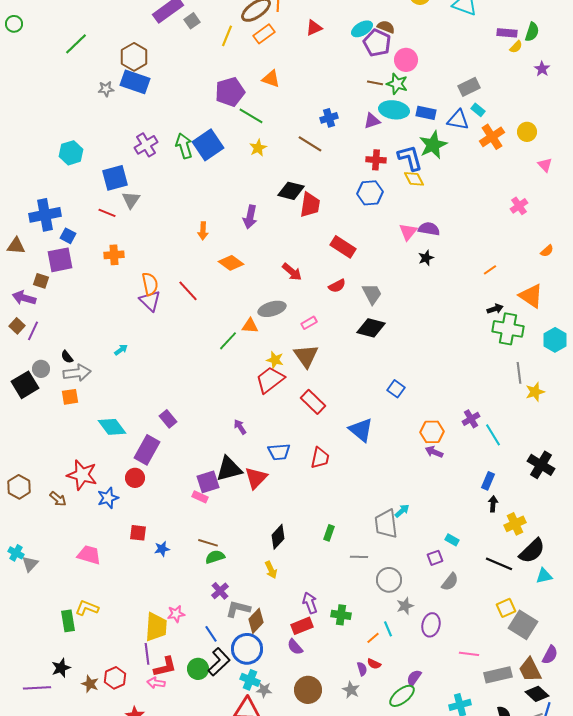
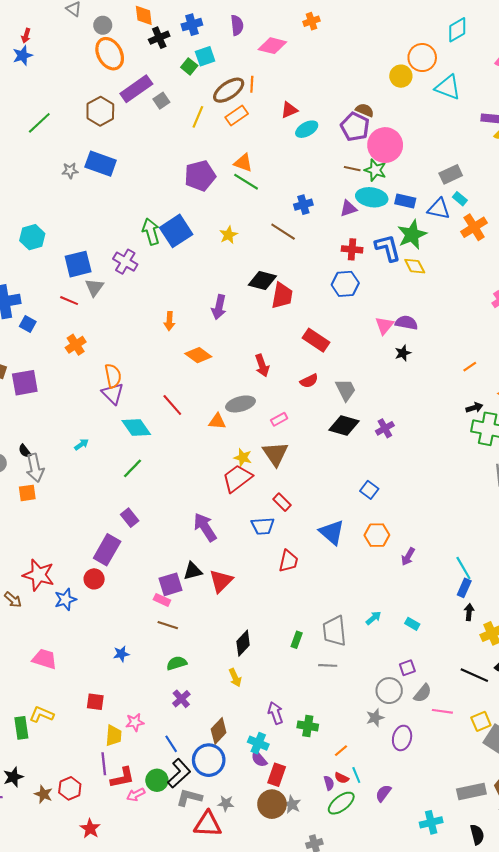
cyan ellipse: (362, 29) -> (307, 129), moved
brown hexagon: (134, 57) -> (100, 111), moved
pink circle: (406, 60) -> (385, 145), size x1.4
green line: (251, 116) -> (246, 182), moved
purple cross: (146, 145) -> (125, 262), moved, turned -30
yellow diamond: (414, 179) -> (415, 266), moved
orange cross: (114, 255) -> (76, 345), turned -30
purple square: (60, 260) -> (25, 383), moved
red arrow: (292, 272) -> (262, 365), turned 30
red line: (188, 291) -> (172, 405), moved
green line: (228, 341) -> (132, 468), moved
gray arrow: (77, 373) -> (35, 468), turned 84
red rectangle: (313, 402) -> (282, 502), size x0.7
purple cross: (471, 419) -> (385, 428), moved
cyan diamond: (112, 427) -> (136, 428), moved
purple arrow: (240, 427) -> (205, 527), size x1.8
orange hexagon: (432, 432) -> (377, 535), moved
cyan line: (493, 435) -> (463, 568), moved
blue trapezoid: (279, 452) -> (263, 526), moved
purple arrow: (434, 452) -> (408, 557), turned -84
black triangle: (229, 469) -> (193, 571), size x0.7
gray trapezoid: (386, 524) -> (334, 631), moved
red square: (138, 533) -> (95, 702), moved
cyan rectangle: (452, 540) -> (412, 624), moved
brown line: (208, 543) -> (168, 625), moved
gray circle: (389, 580) -> (389, 691), moved
gray L-shape: (238, 609) -> (189, 798), moved
red rectangle: (302, 626) -> (277, 775), moved, turned -50
yellow trapezoid: (156, 627) -> (114, 736), size x0.7
cyan line: (388, 629) -> (356, 775), moved
pink line: (469, 654) -> (442, 711), moved
cyan cross: (250, 680) -> (258, 743), moved
pink arrow: (156, 683) -> (136, 795), moved, turned -36
gray star: (351, 690) -> (292, 804), moved
green ellipse: (402, 696) -> (341, 803), moved

